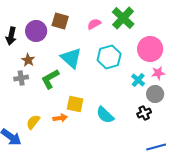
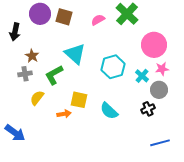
purple circle: (36, 31) -> (40, 14), moved
cyan hexagon: (109, 57) -> (113, 67), moved
yellow semicircle: (33, 122) -> (37, 98), moved

